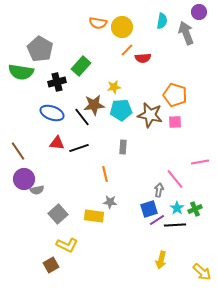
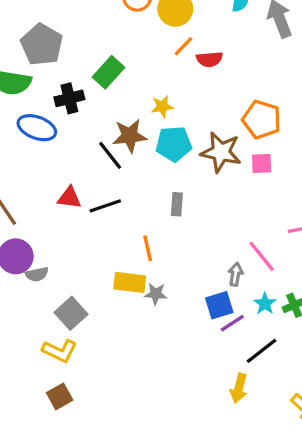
blue ellipse: (52, 113) -> (37, 128), moved
yellow rectangle: (94, 216) -> (130, 282), moved
black line: (175, 225) -> (262, 351), moved, turned -35
yellow L-shape: (67, 245) -> (60, 351), moved

